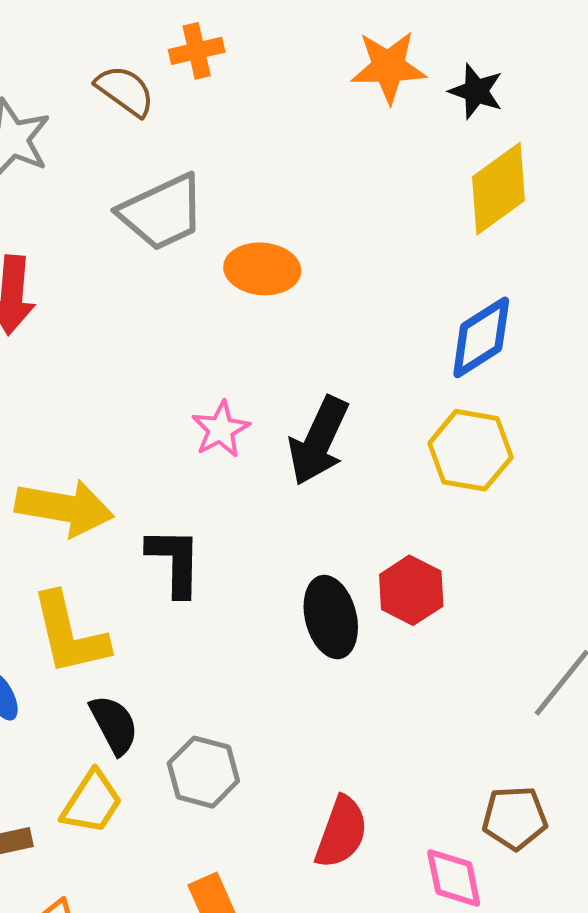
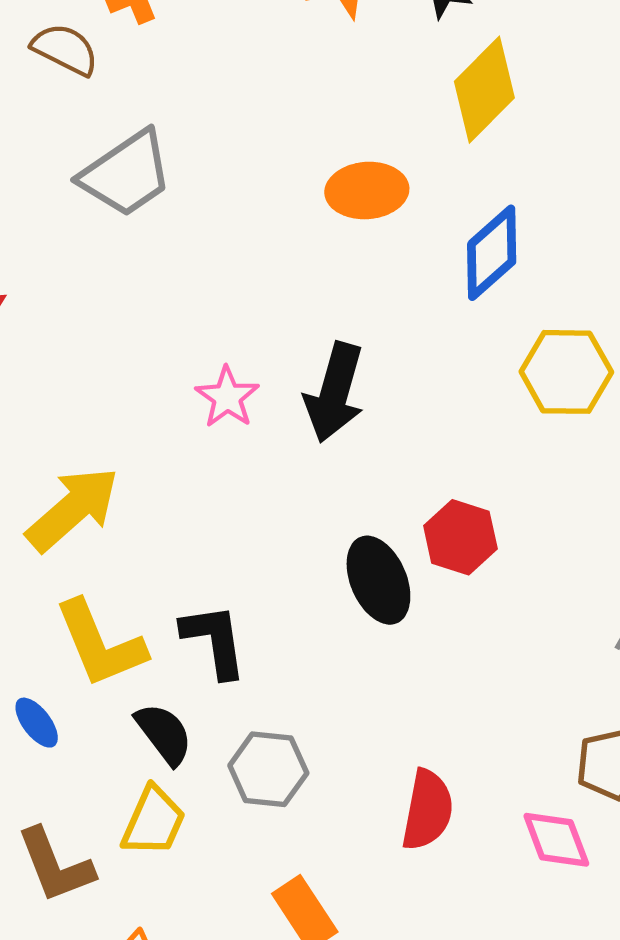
orange ellipse: (262, 269) -> (367, 191), moved
yellow hexagon: (470, 450) -> (566, 372), moved
yellow arrow: (64, 508) -> (73, 509), turned -42
black L-shape: (175, 562) -> (214, 640), moved

